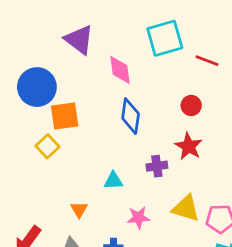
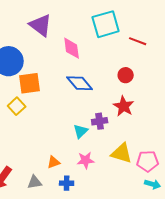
blue diamond: (131, 116) -> (80, 83), turned -48
cyan triangle: (113, 181) -> (81, 131), moved, turned -42
orange triangle: (79, 210) -> (54, 162), moved, turned 40

